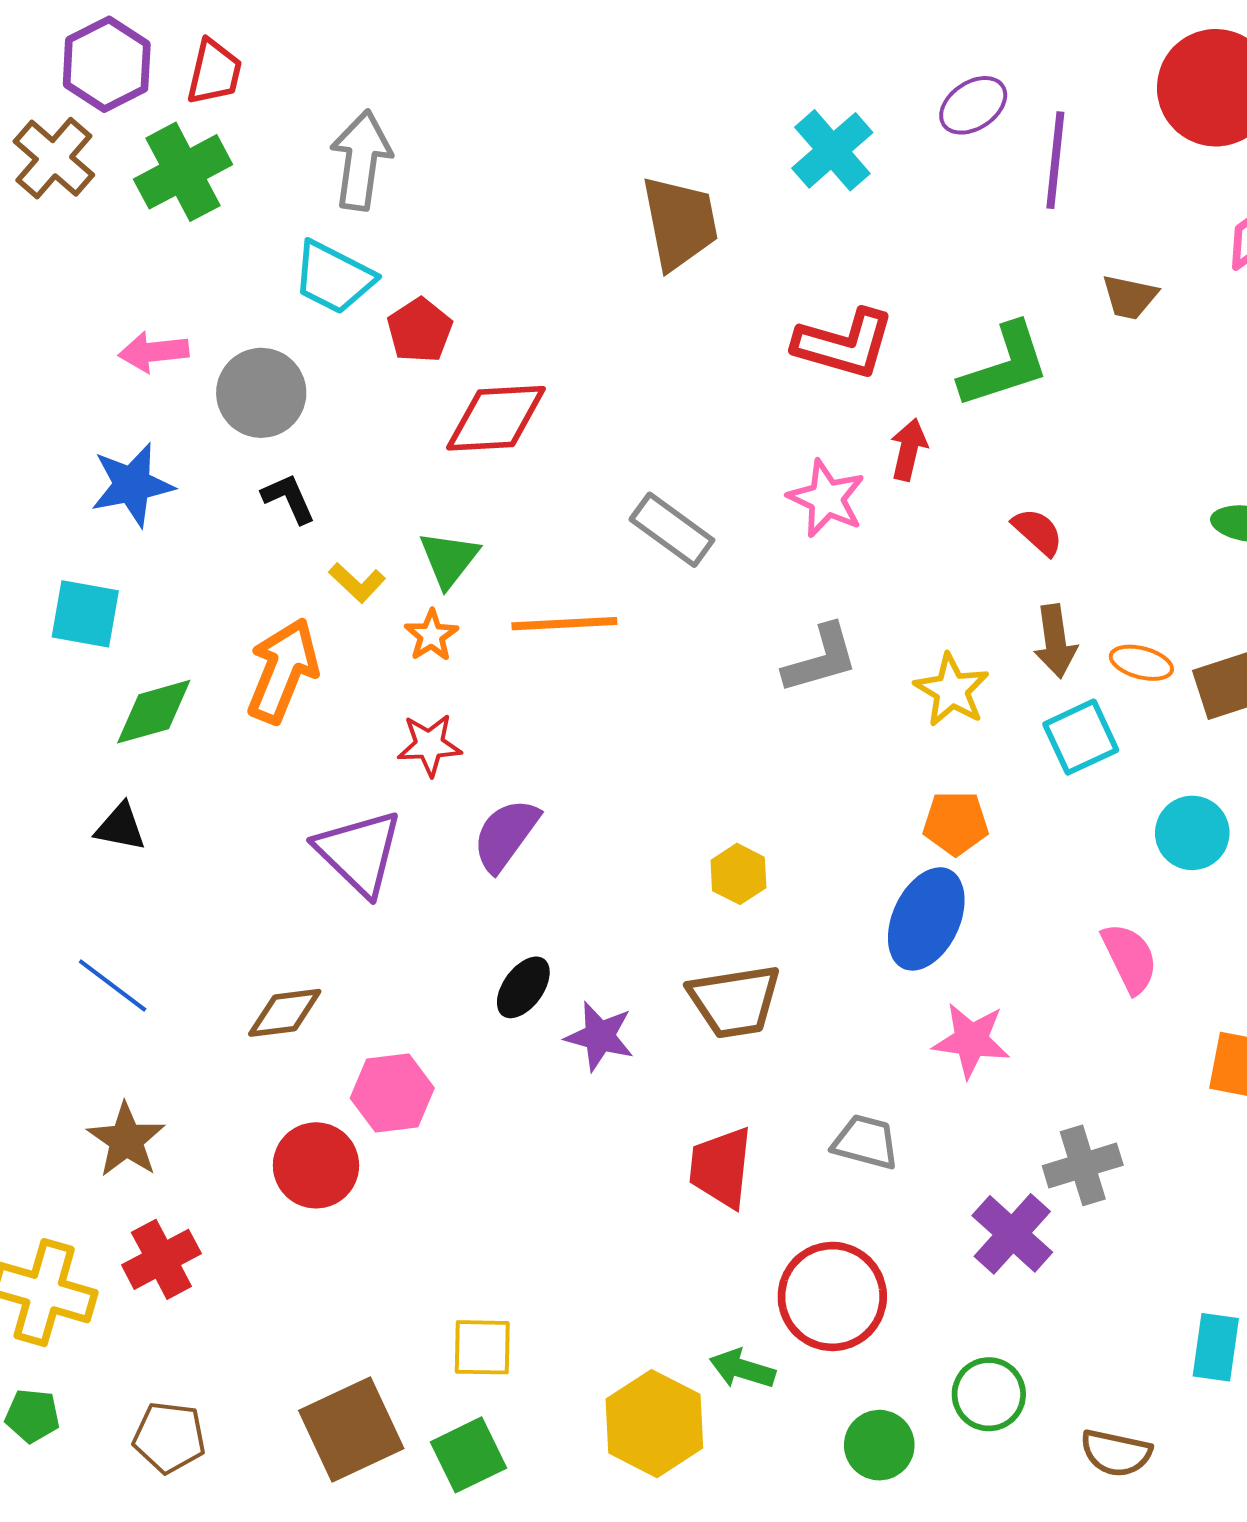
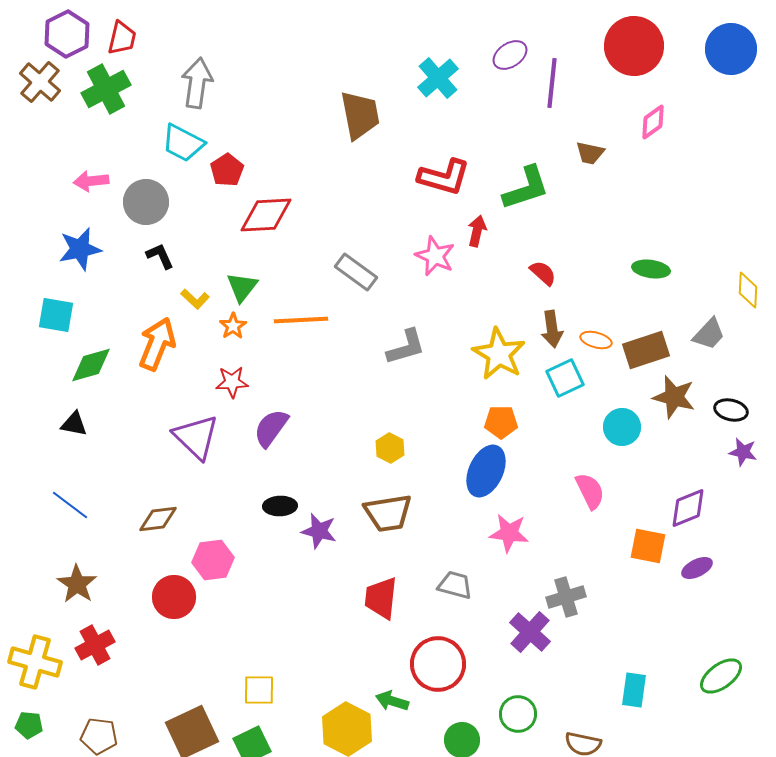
gray L-shape: (821, 659) -> (406, 347), moved
yellow star: (952, 690) -> (499, 354), size x1.4
black ellipse: (523, 987) -> (280, 506), turned 52

